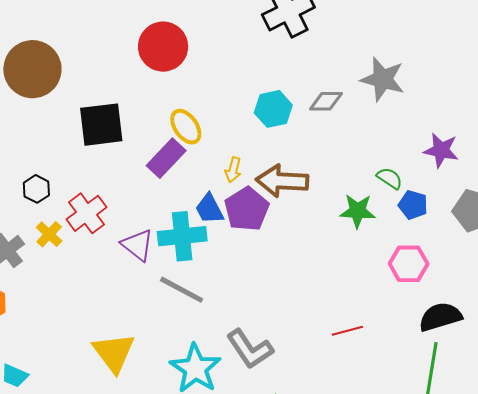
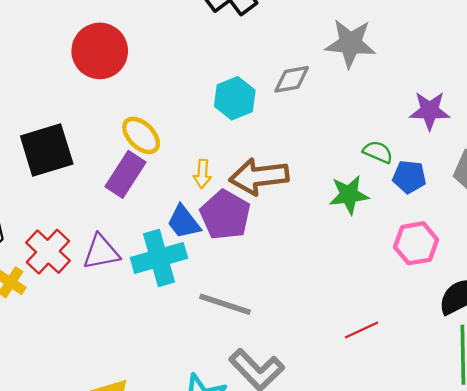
purple triangle: (137, 245) -> (101, 252), moved, turned -39
gray line: (182, 290) -> (225, 304), moved

